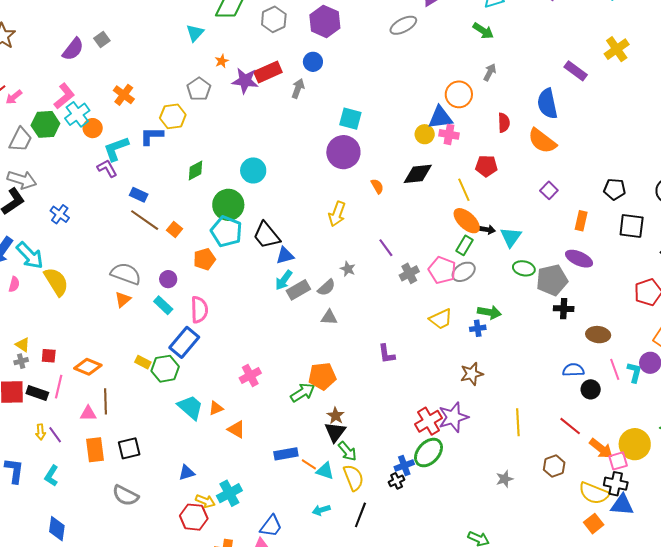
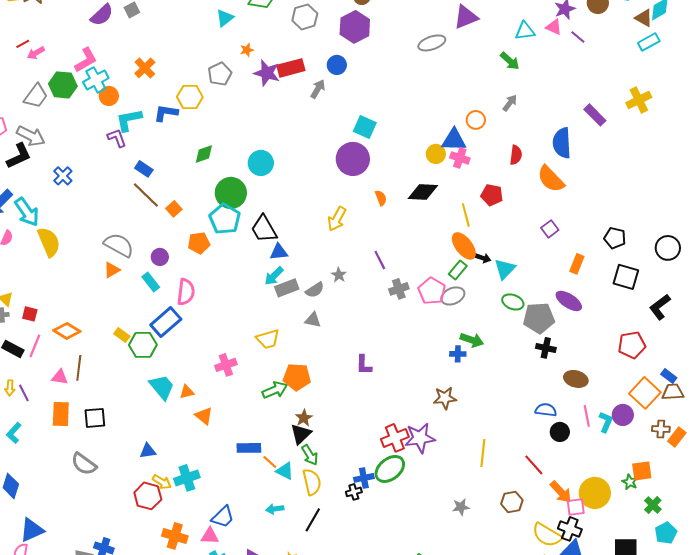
orange circle: (459, 94) -> (476, 120), size x0.7
yellow trapezoid: (441, 319) -> (268, 339), moved

